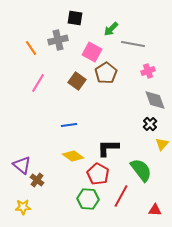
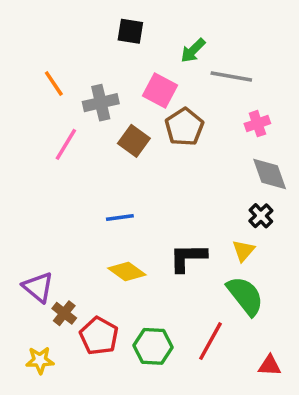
gray cross: (58, 40) -> (101, 103), moved
yellow triangle: (162, 144) -> (243, 251), moved
red pentagon: (98, 174) -> (99, 336), moved

